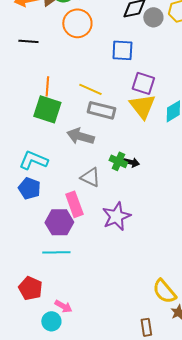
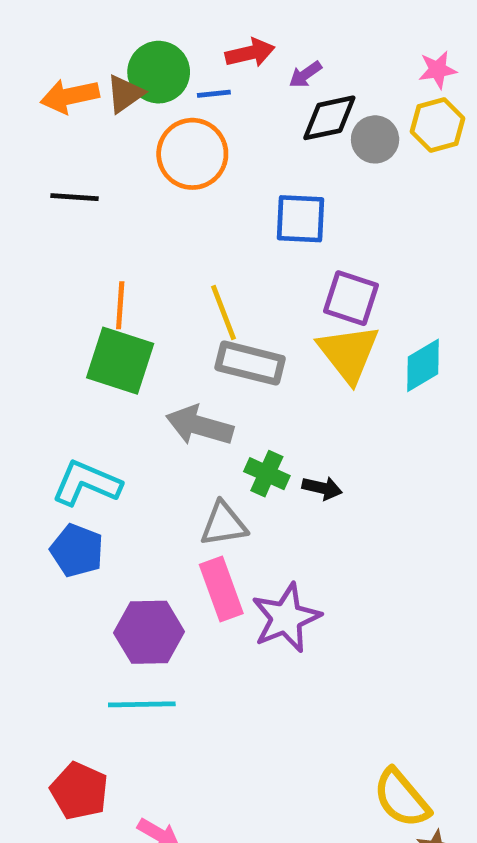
yellow line: (90, 89) -> (224, 313), turned 45
green cross: (118, 161) -> (267, 474), moved
gray triangle: (90, 177) -> (224, 524), turned -35
pink rectangle: (74, 204) -> (221, 589), moved

